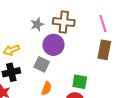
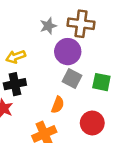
gray square: (42, 64) -> (72, 78), moved
green square: (80, 82) -> (101, 82), moved

